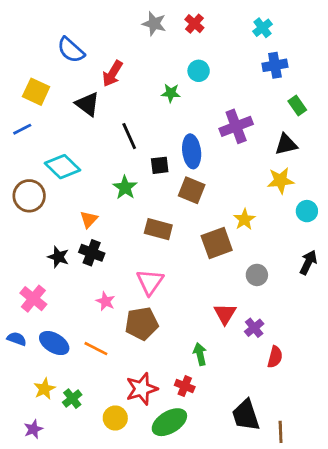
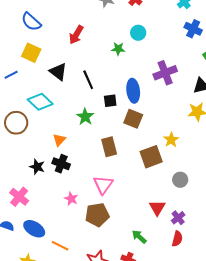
blue semicircle: (71, 50) -> (31, 22), moved
blue cross: (275, 65) -> (193, 29), turned 36
yellow square: (36, 92) -> (31, 53), moved
black triangle: (87, 104) -> (58, 72), moved
brown rectangle: (158, 229) -> (109, 147), turned 60
orange line: (96, 349) -> (60, 246), moved
green arrow: (200, 354) -> (139, 237), turned -35
red semicircle: (275, 357) -> (177, 239), moved

